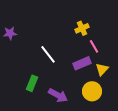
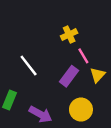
purple rectangle: (82, 63) -> (69, 76), turned -30
yellow triangle: (102, 69) -> (98, 75), moved

